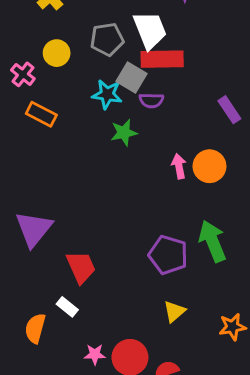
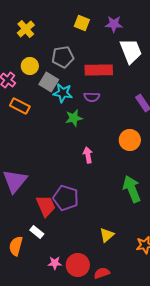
white trapezoid: (150, 30) -> (131, 51), moved
gray square: (131, 78) -> (49, 82), moved
pink arrow: (179, 166) -> (88, 155), moved
purple pentagon: (168, 255) -> (66, 198), moved

